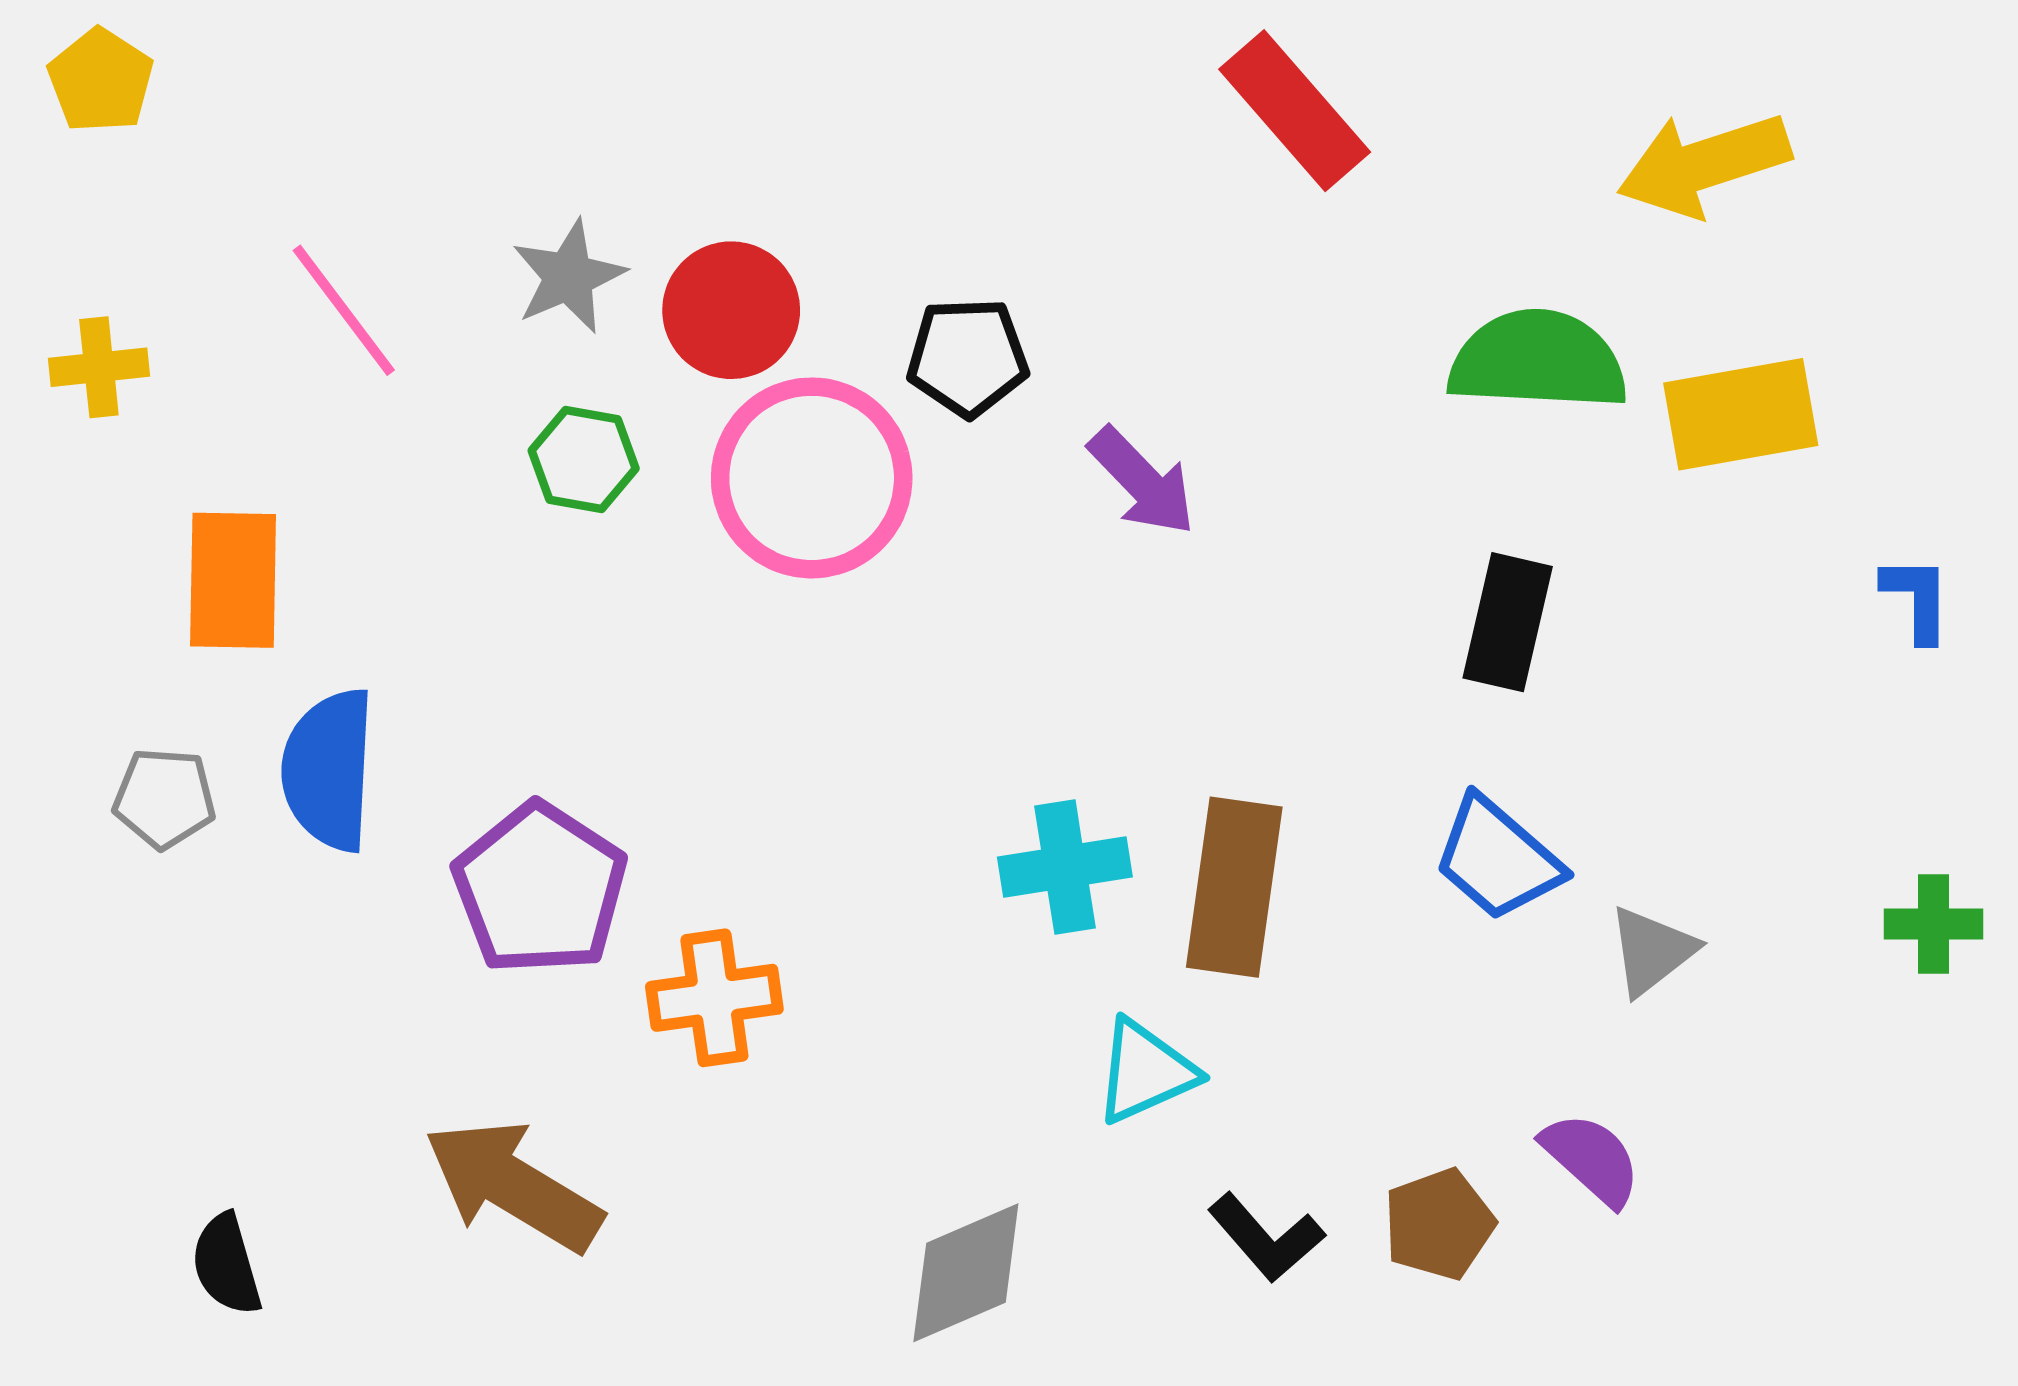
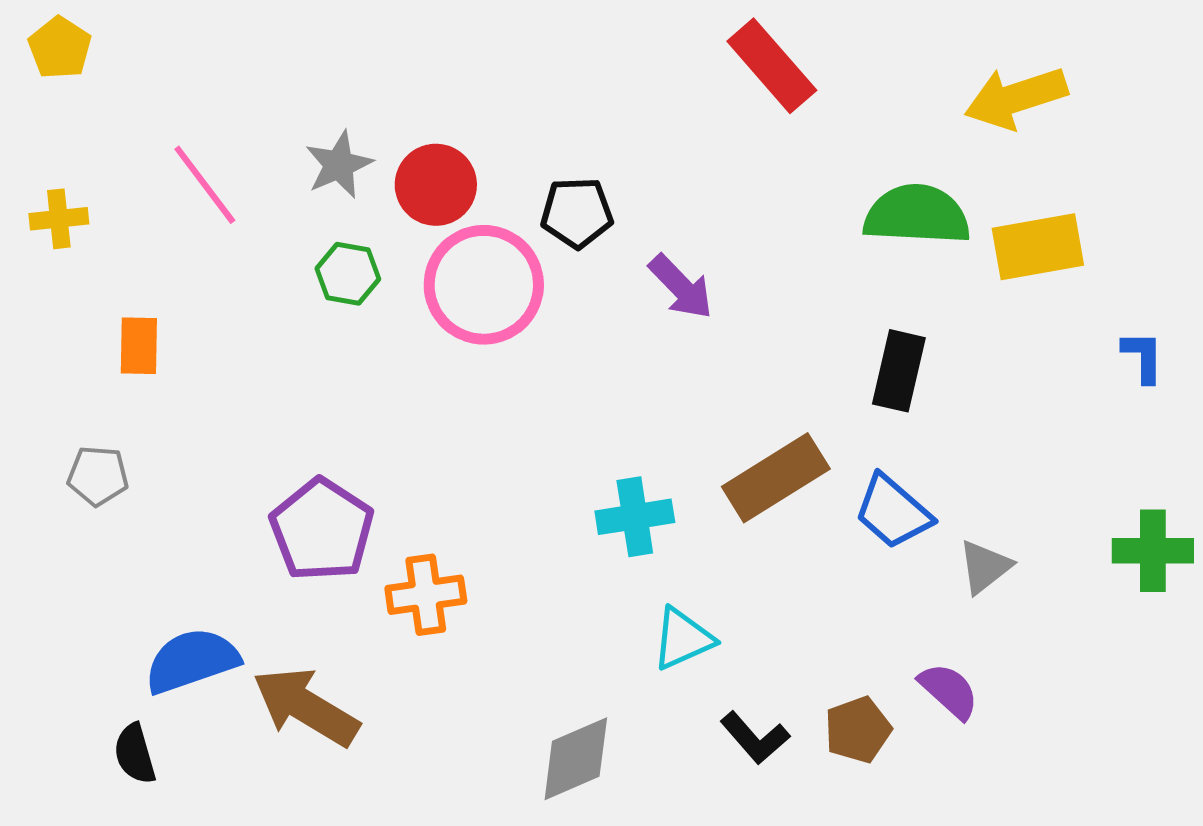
orange rectangle: (233, 580) -> (139, 346), size x0.7
blue semicircle: (329, 770) -> (192, 661), moved, turned 68
brown rectangle: (1234, 887) -> (776, 478), moved, turned 50
green cross: (1934, 924) -> (1153, 551), size x1.4

